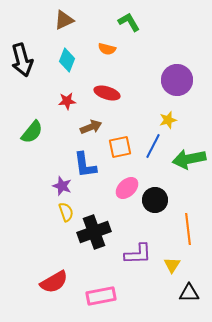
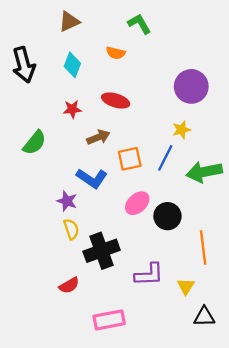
blue L-shape: (85, 165) -> (92, 178), turned -48
red semicircle: (54, 282) -> (69, 285), moved, size x0.7

